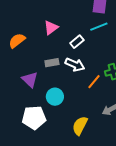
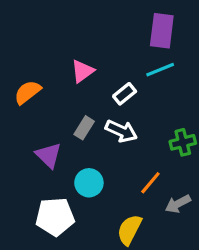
gray rectangle: (52, 63) -> (84, 128), turned -48
orange line: (94, 82) -> (150, 183), moved

